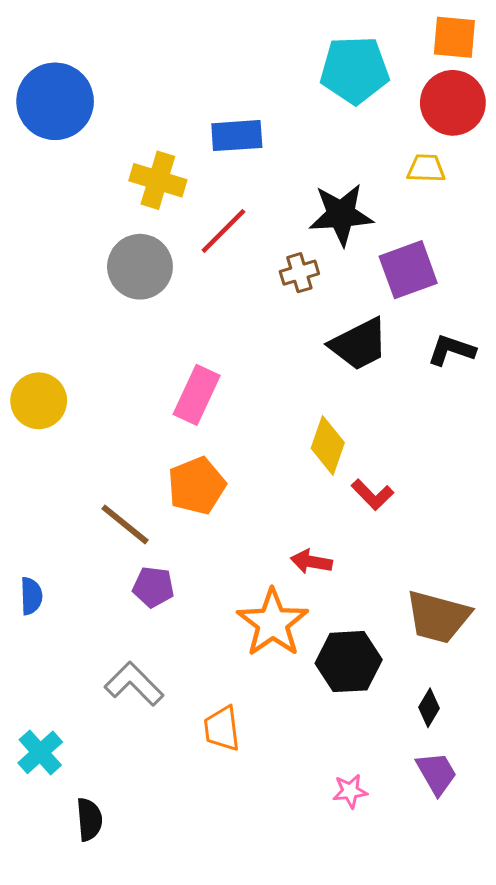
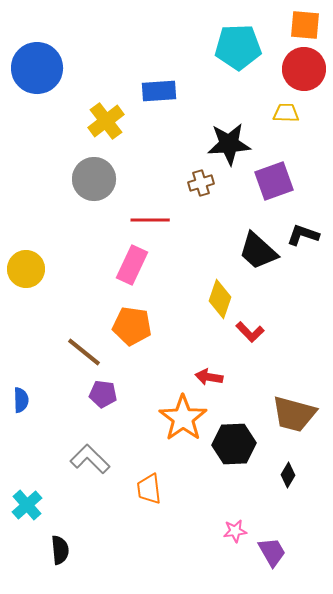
yellow cross: (158, 180) -> (106, 121), turned 36
red line: (223, 231) -> (150, 220), moved, turned 45
black trapezoid: (359, 344) -> (258, 251), moved, turned 69
orange pentagon: (197, 486) -> (132, 326), turned 30
purple trapezoid: (436, 773) -> (272, 552), moved

